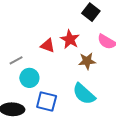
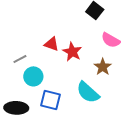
red star: (70, 39) -> (72, 52), moved
brown star: (87, 61) -> (103, 67), moved, turned -30

